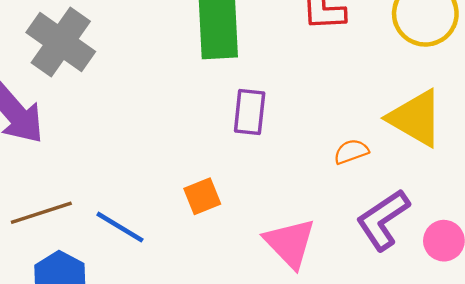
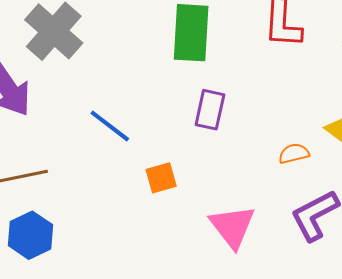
blue line: (120, 227) -> (110, 126), moved

